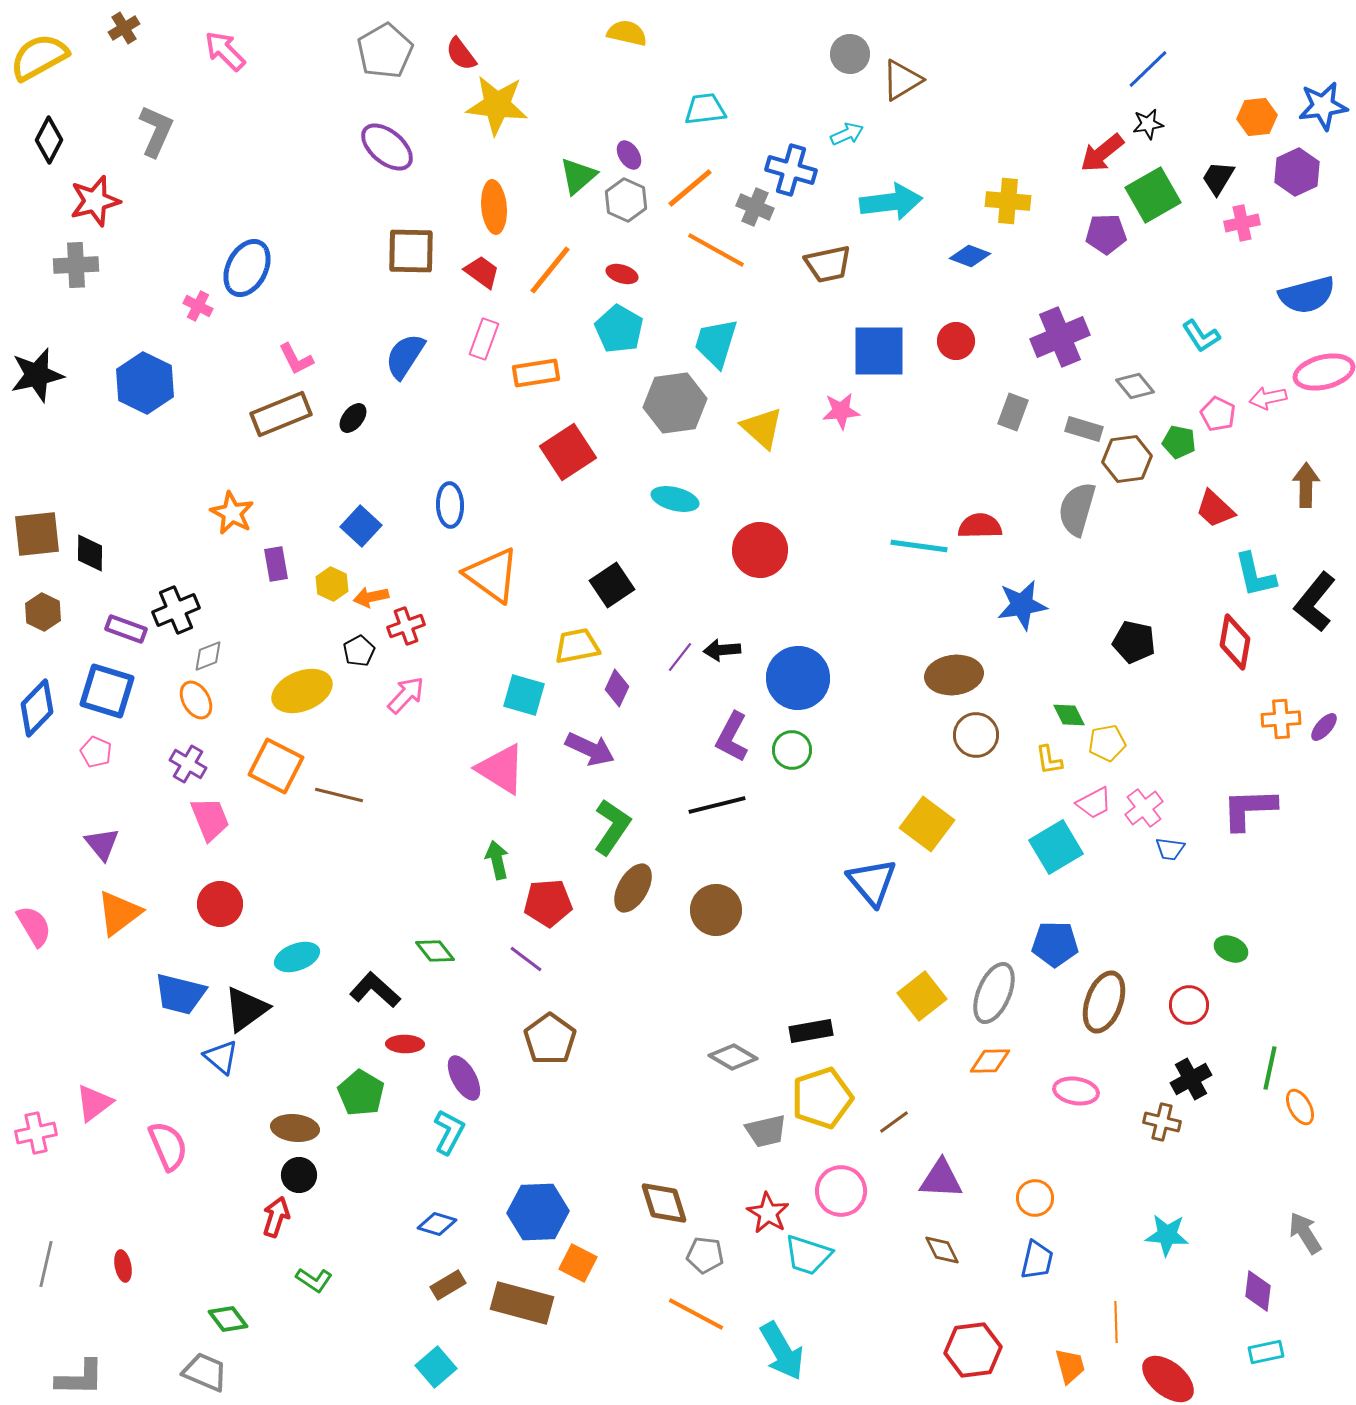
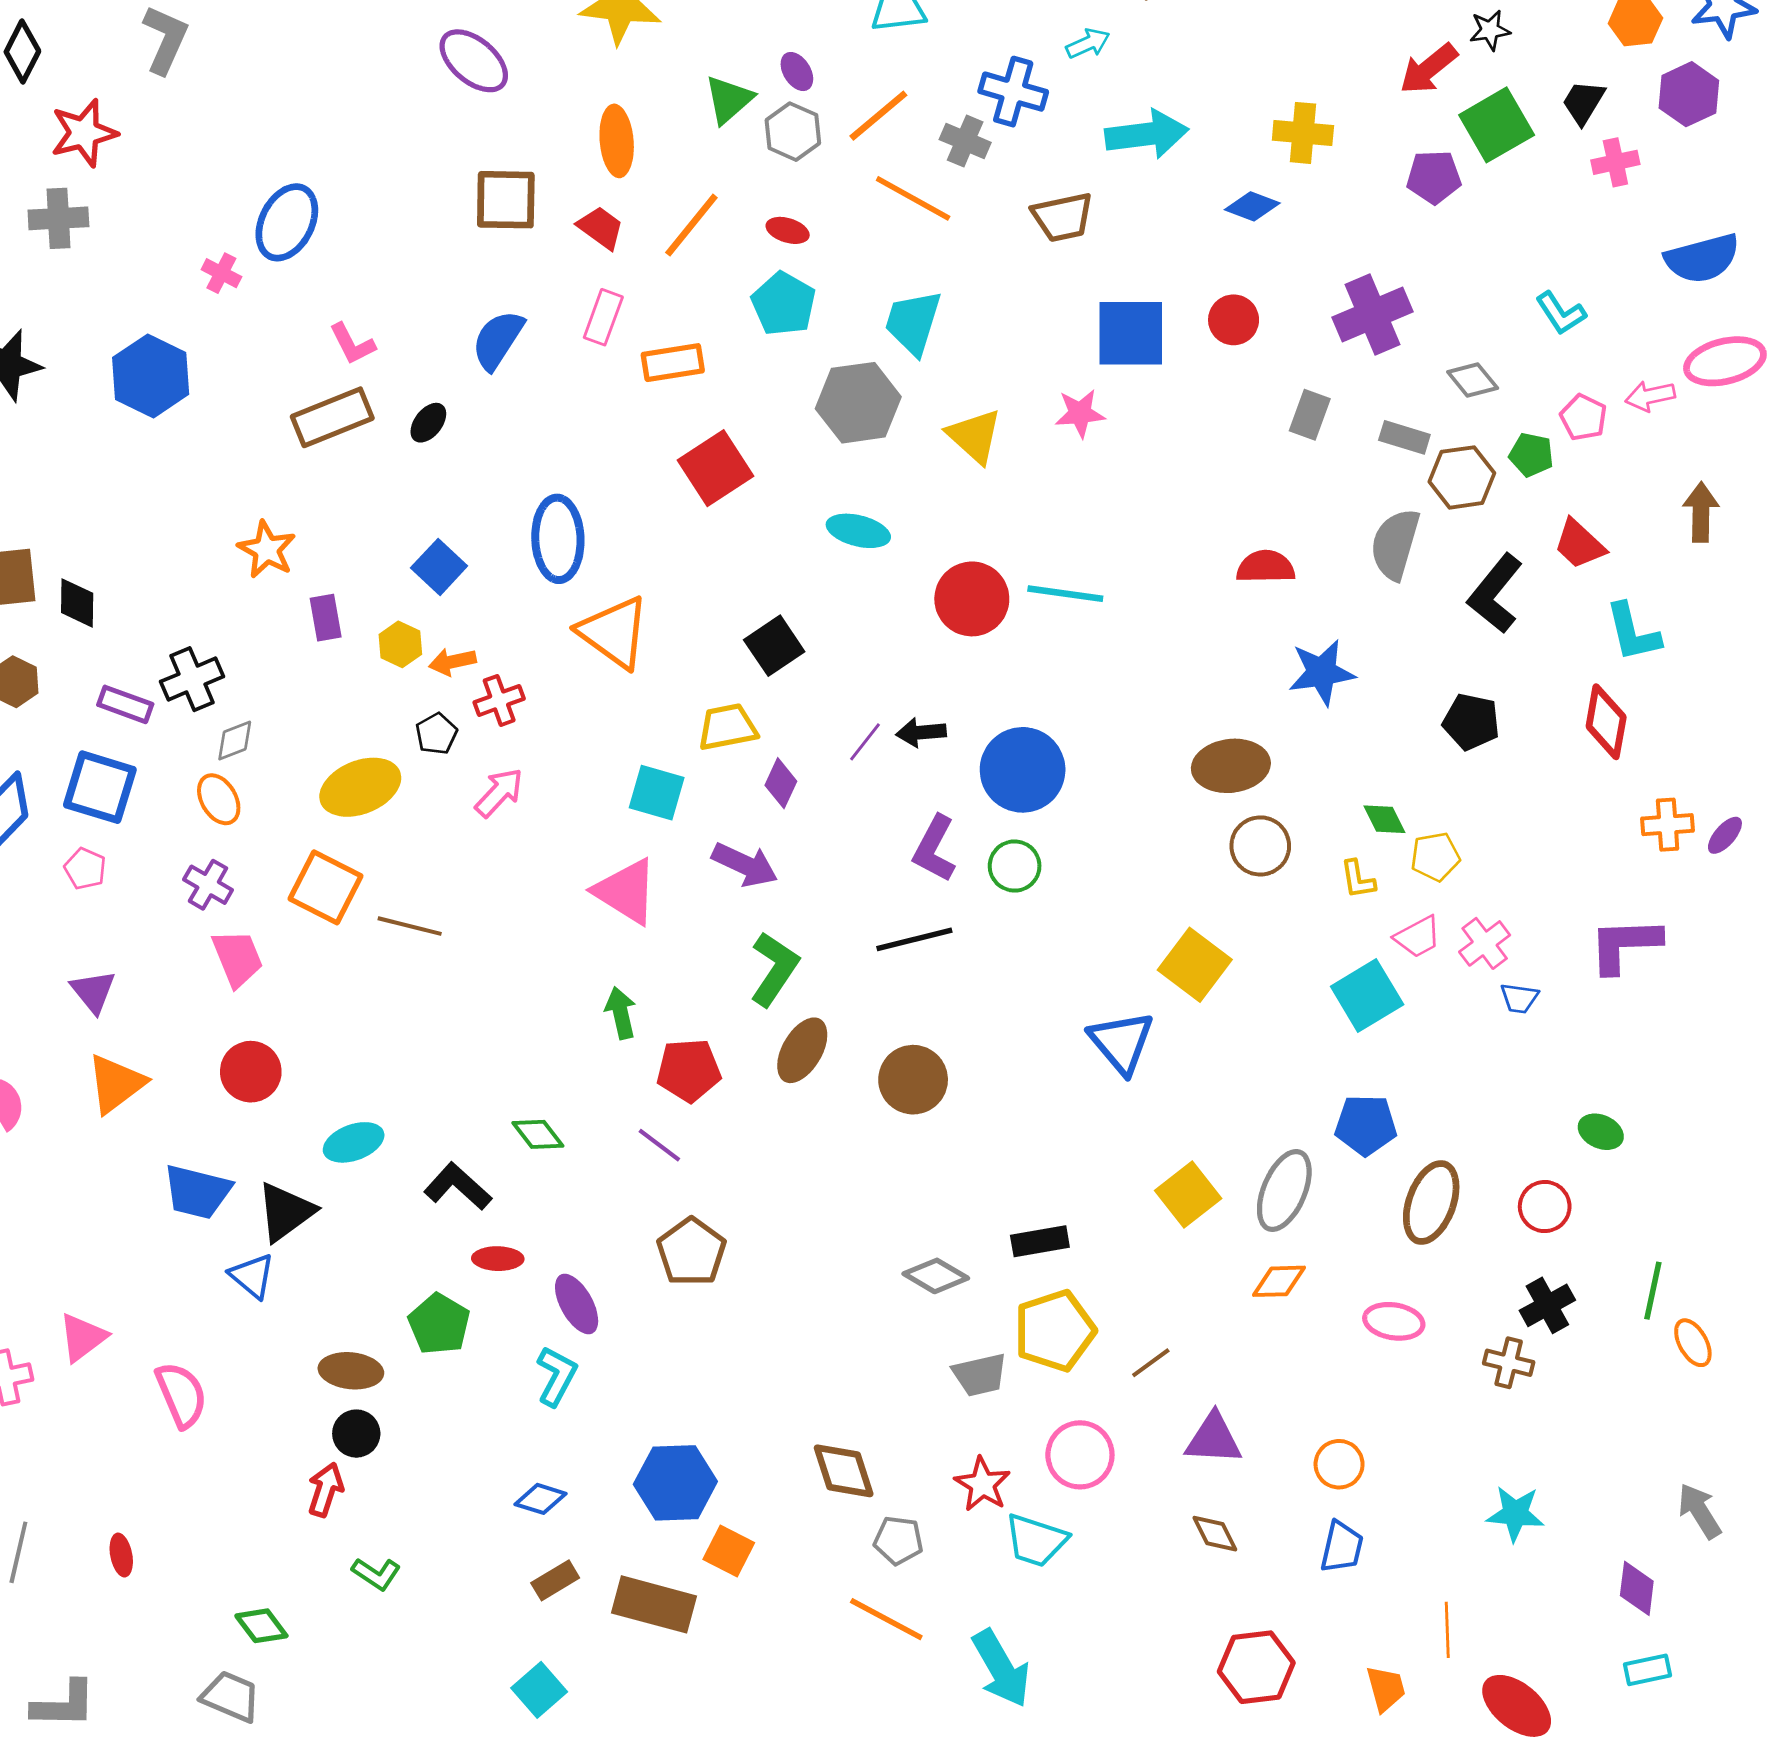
blue ellipse: (450, 505) -> (558, 539), size x1.4
cyan line: (919, 546) -> (1065, 594), moved
black L-shape: (1315, 602) -> (1495, 594), moved

